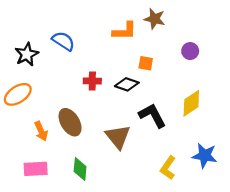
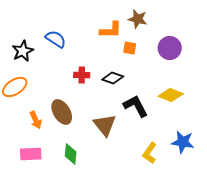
purple circle: (190, 51) -> (170, 48), size x1.5
orange square: (146, 63) -> (130, 48), moved
yellow diamond: (191, 103) -> (171, 95), turned 55

